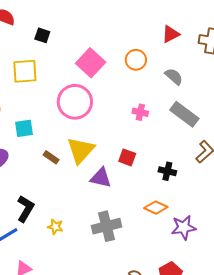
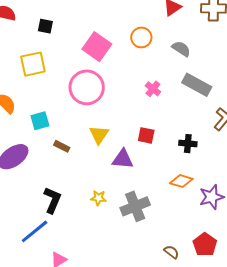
pink cross: (140, 112) -> (153, 89), turned 35
yellow triangle: (81, 150) -> (99, 135), size x0.7
brown rectangle: (51, 157) -> (62, 146), moved
yellow star: (55, 227) -> (98, 198), moved

